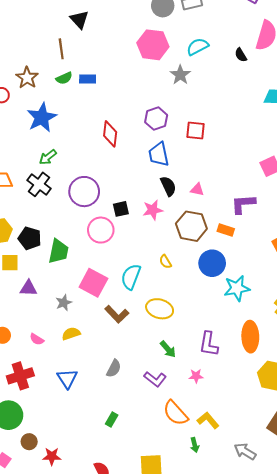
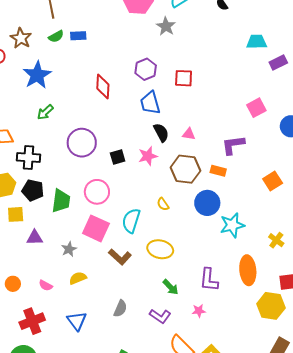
black cross: (39, 184) -> (28, 158), moved, turned -30
pink circle: (101, 230) -> (97, 192), moved

